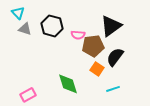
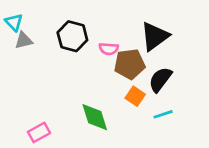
cyan triangle: (18, 13) -> (14, 22), moved
gray triangle: (25, 29) -> (24, 40), moved, turned -32
cyan line: (113, 89) -> (163, 114), moved

